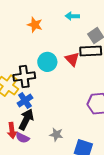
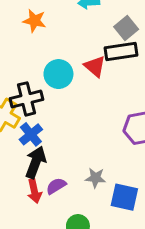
red arrow: (12, 130) -> (34, 191), moved
gray star: (56, 134) -> (95, 178), moved
purple semicircle: (22, 138) -> (56, 186), moved, turned 128

